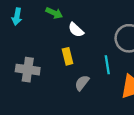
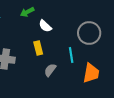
green arrow: (54, 13) -> (27, 12), turned 128

